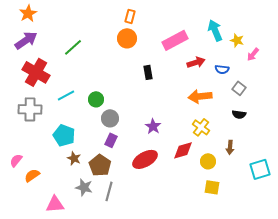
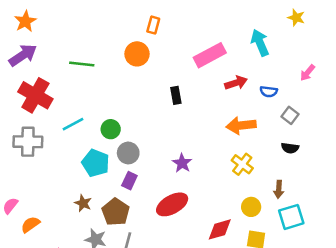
orange circle: (127, 38) -> (137, 54), moved
yellow star: (237, 40) -> (296, 18), moved
green line: (73, 47) -> (82, 64), turned 48
cyan pentagon: (64, 135) -> (96, 163), moved
red diamond: (183, 150) -> (220, 229), moved
cyan square: (260, 169) -> (291, 217), moved

